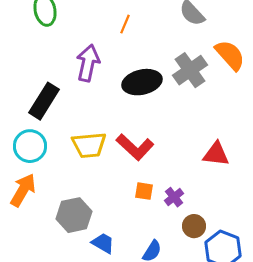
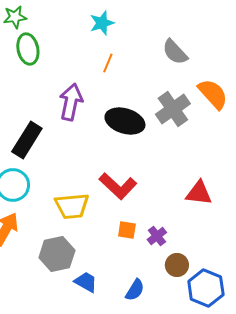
black ellipse: (142, 82) -> (125, 121), turned 30
yellow trapezoid: (89, 145) -> (72, 206), moved

